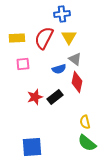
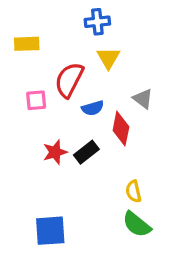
yellow rectangle: (17, 38) -> (27, 44), moved
red semicircle: (44, 38) -> (69, 80), moved
gray triangle: (75, 59) -> (143, 99), moved

